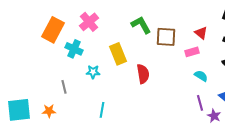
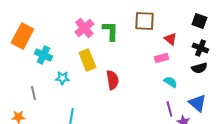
pink cross: (89, 22) -> (84, 28), moved
green L-shape: (141, 25) -> (110, 31), turned 30
brown square: (166, 37) -> (144, 21), moved

